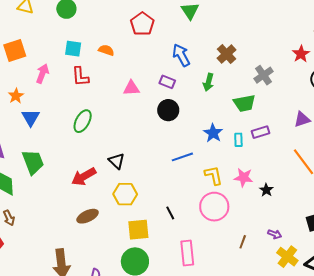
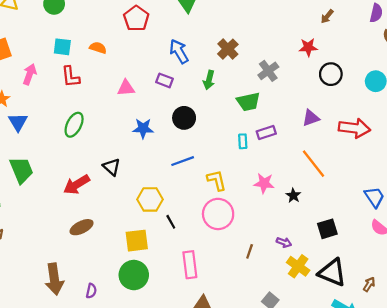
red star: (301, 54) -> (308, 47), turned 30
black circle: (168, 110) -> (184, 118), moved
blue star: (213, 133) -> (143, 128), moved, turned -30
pink star: (244, 178) -> (264, 183), moved
black star: (266, 190) -> (293, 196), moved
yellow hexagon: (125, 194) -> (150, 199), moved

